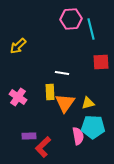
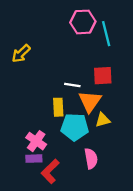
red square: (101, 62) -> (103, 76), moved
pink cross: (18, 97) -> (36, 141), moved
orange triangle: (65, 103) -> (90, 101), moved
cyan pentagon: (93, 127) -> (75, 127), moved

